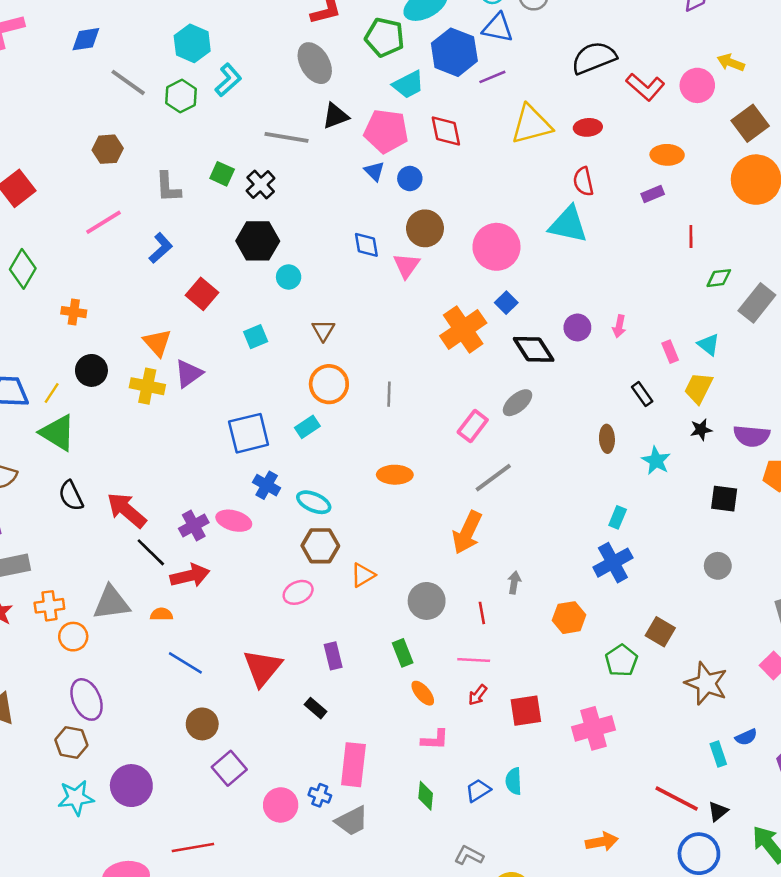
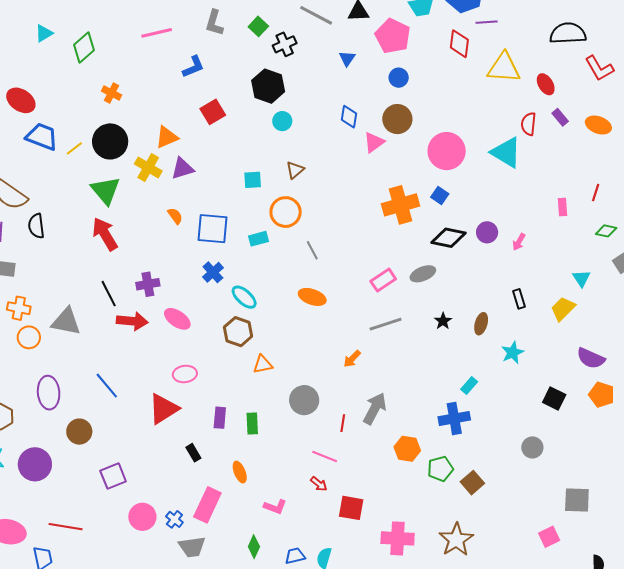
red ellipse: (588, 127) -> (546, 84), turned 45
red diamond: (446, 131) -> (459, 44), moved
blue triangle: (374, 171) -> (347, 58), moved
purple rectangle: (653, 194) -> (560, 117), moved, turned 54
blue square: (506, 303) -> (440, 196), turned -30
cyan square: (256, 337) -> (253, 180), moved
orange triangle: (157, 343) -> (167, 137), turned 30
black diamond: (534, 349) -> (449, 238), turned -64
pink rectangle: (670, 352) -> (563, 207), moved
black circle: (91, 370) -> (110, 141), size x1.4
gray line: (389, 394) -> (312, 250), moved, turned -48
black star: (701, 430) -> (443, 321), moved, turned 30
green triangle: (58, 433) -> (106, 190), moved
black semicircle: (71, 496) -> (36, 226), moved
red arrow: (127, 510) -> (105, 234), moved
pink ellipse: (234, 521) -> (177, 319), moved
orange arrow: (467, 532) -> (352, 359), size x0.6
gray arrow: (514, 583) -> (375, 409), size x1.8
pink ellipse: (298, 592) -> (185, 374), moved
orange semicircle: (161, 614) -> (175, 216), moved, turned 36
green rectangle: (403, 653) -> (252, 423), moved
green pentagon: (621, 661) -> (440, 469), moved
brown star: (706, 683) -> (456, 540), moved
orange ellipse: (423, 693) -> (240, 472), moved
red arrow: (478, 695) -> (319, 484), turned -108
purple ellipse: (87, 699) -> (49, 393), moved
brown circle: (202, 724) -> (79, 432), moved

